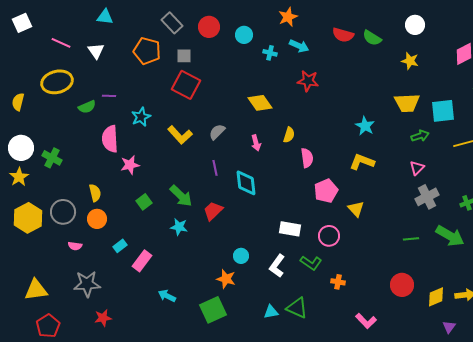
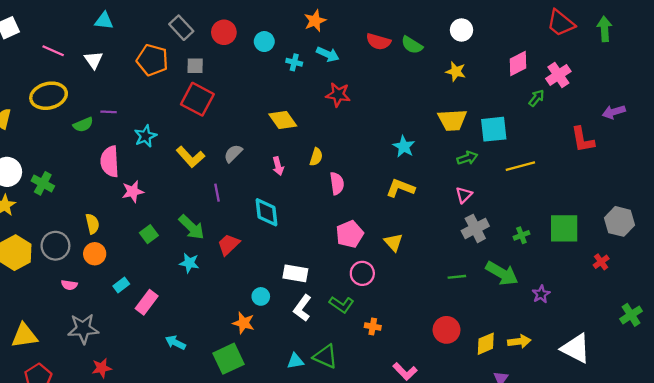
purple line: (215, 168) -> (217, 193), moved
pink pentagon: (326, 191) -> (350, 234), moved
white rectangle: (290, 229) -> (295, 273), moved

